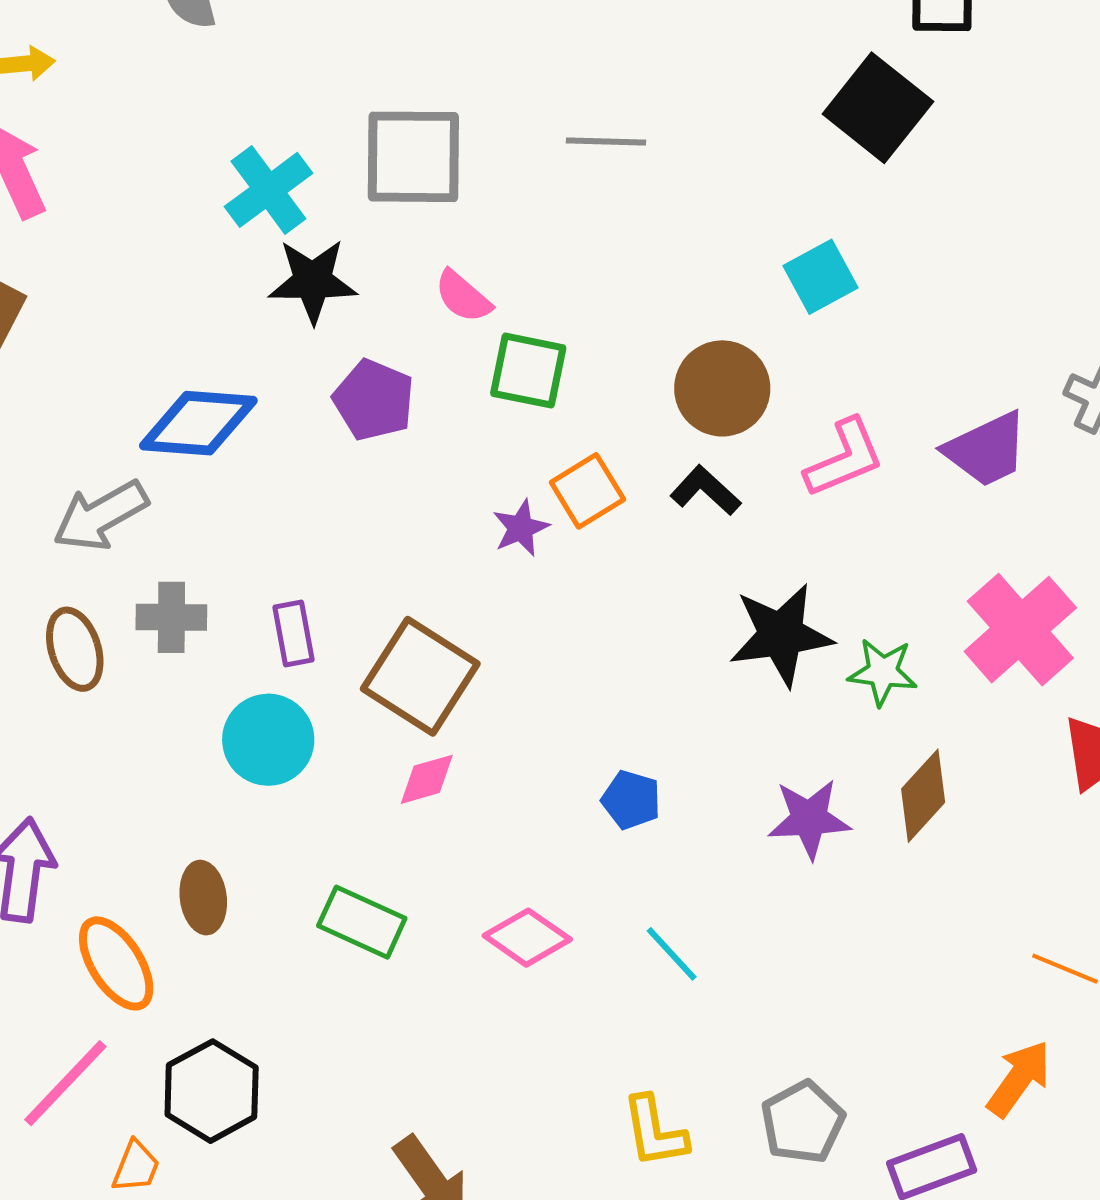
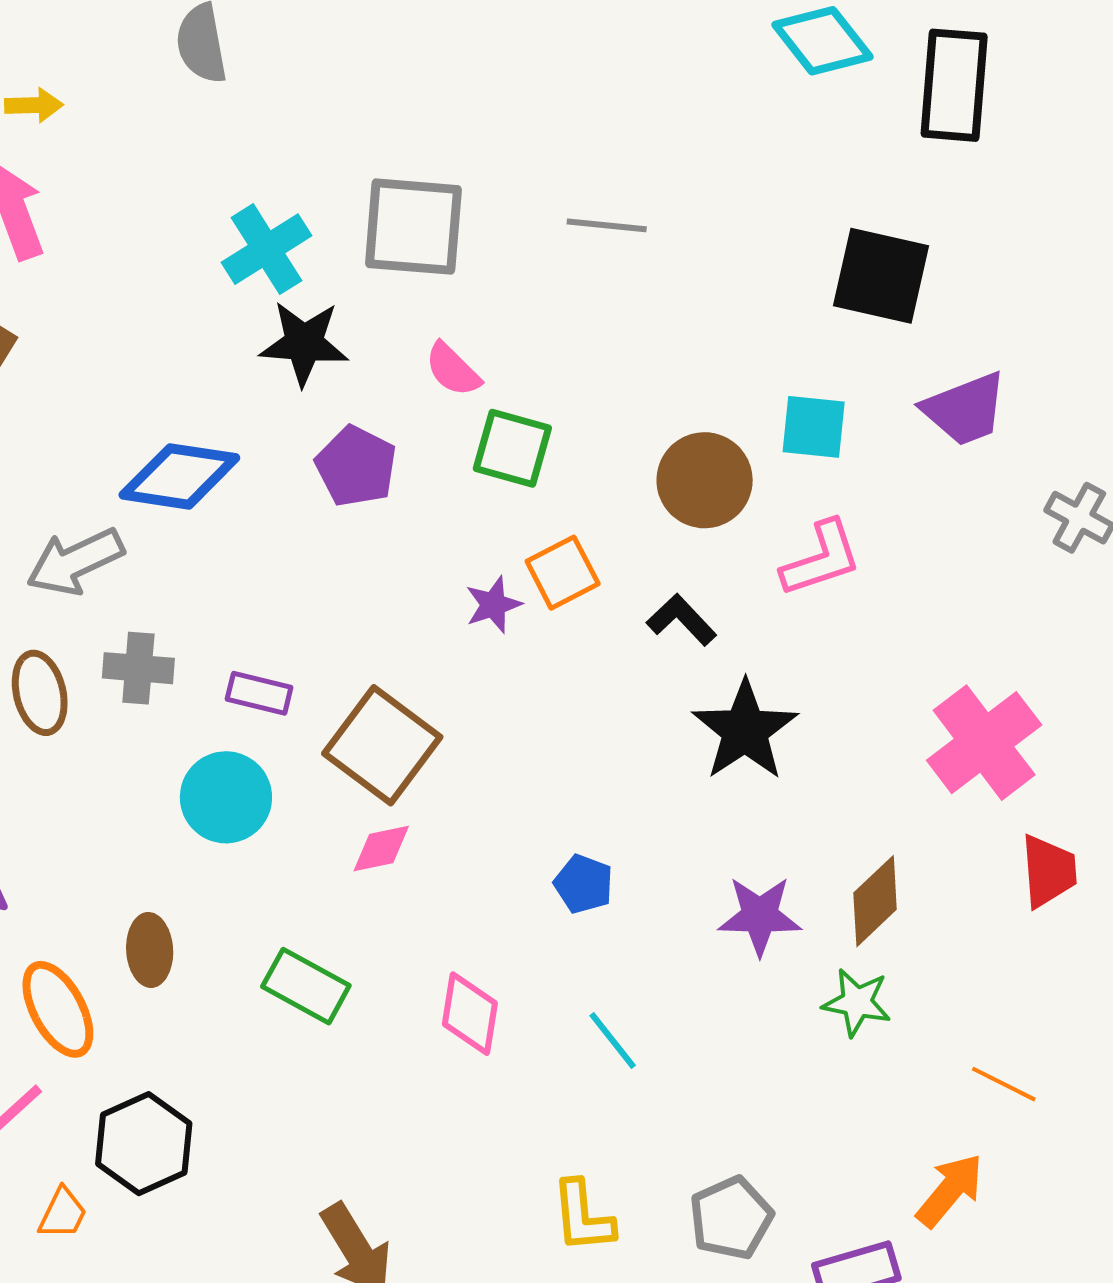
black square: (878, 108) -> (881, 276), moved, turned -30
cyan square: (820, 277) -> (814, 427), moved, turned 30
purple trapezoid: (986, 449) -> (965, 409), moved
black L-shape: (705, 491) -> (682, 620), moved
purple rectangle: (294, 633) -> (259, 693), turned -70
black star: (781, 635) -> (745, 730), turned -30
green star: (883, 672) -> (857, 1002), moved
pink diamond: (527, 938) -> (470, 1014), turned 60

